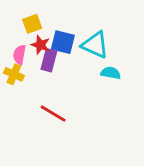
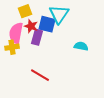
cyan triangle: (95, 45) -> (59, 14), moved, turned 40
pink semicircle: (19, 55) -> (16, 33), size x1.5
yellow cross: (14, 74) -> (12, 47), turned -32

